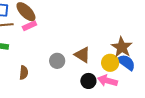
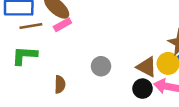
brown triangle: (82, 55) -> (147, 67), moved

